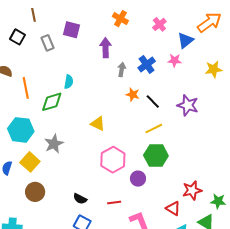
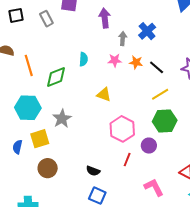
black square: (17, 37) -> (16, 15), turned -35
pink star: (175, 60) -> (115, 60), moved
cyan semicircle: (69, 82) -> (83, 59), moved
yellow square: (30, 162) -> (40, 139), turned 36
red line: (114, 203) -> (127, 160), moved, turned -56

